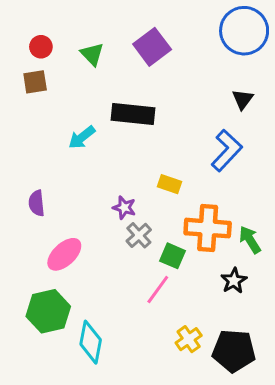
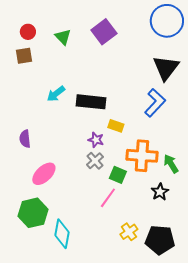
black triangle: (243, 99) -> (166, 68), size x1.8
black rectangle: (133, 114) -> (91, 102), moved
purple star: (124, 208) -> (96, 140), moved

